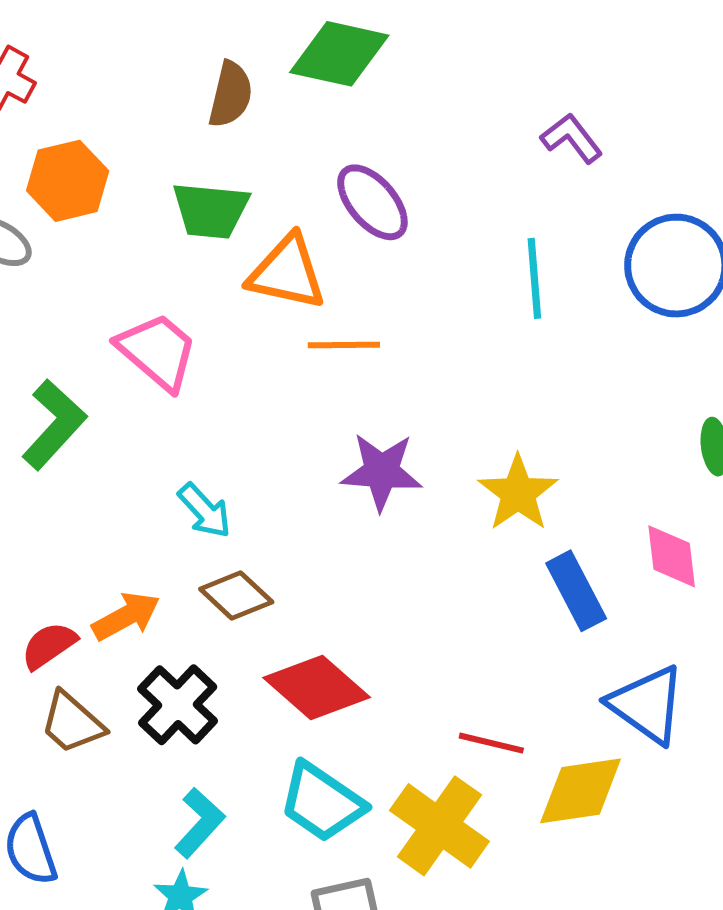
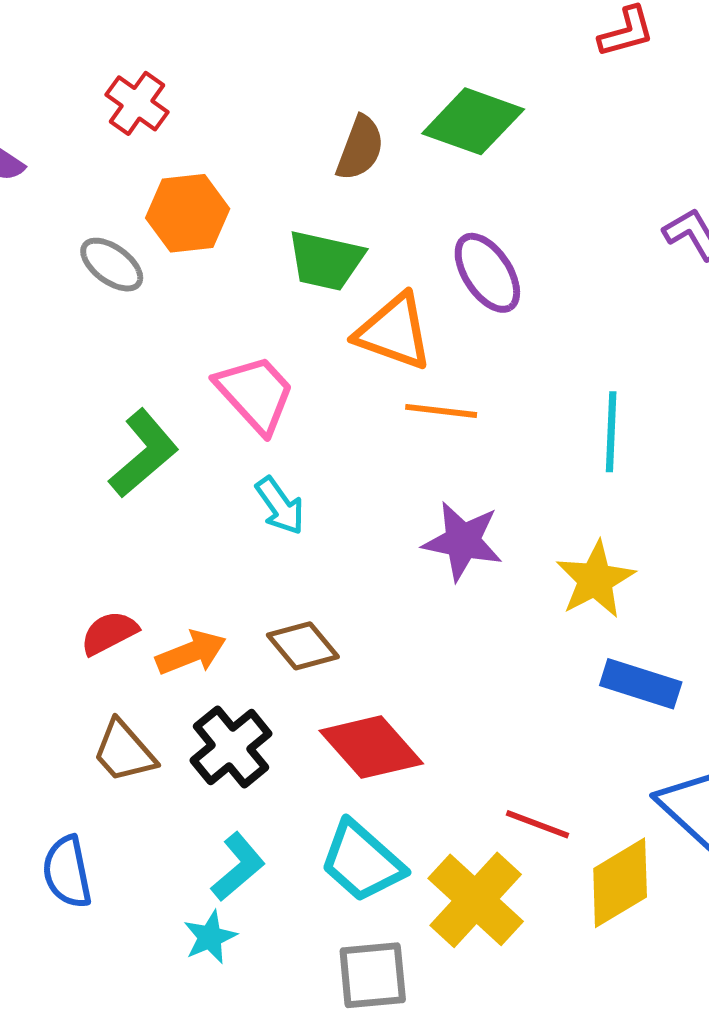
cyan line: (534, 278) -> (611, 432), moved
cyan arrow: (205, 511) -> (280, 506), moved
blue rectangle: (576, 591) -> (641, 684), turned -52
red semicircle: (49, 645) -> (109, 633), moved
yellow diamond: (581, 791) -> (620, 883), turned -30

